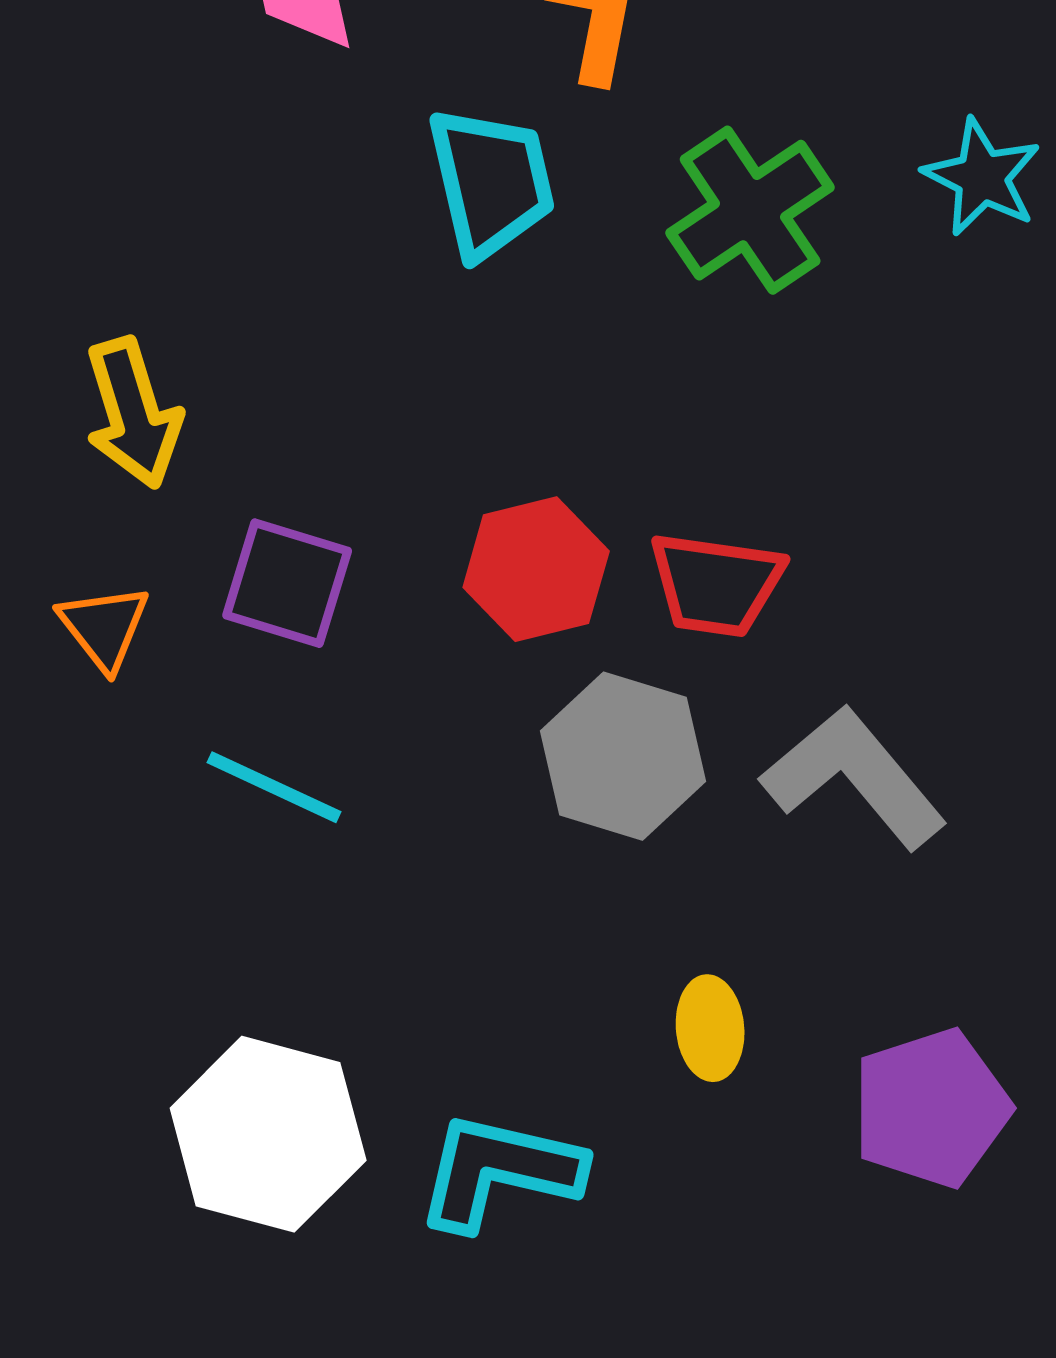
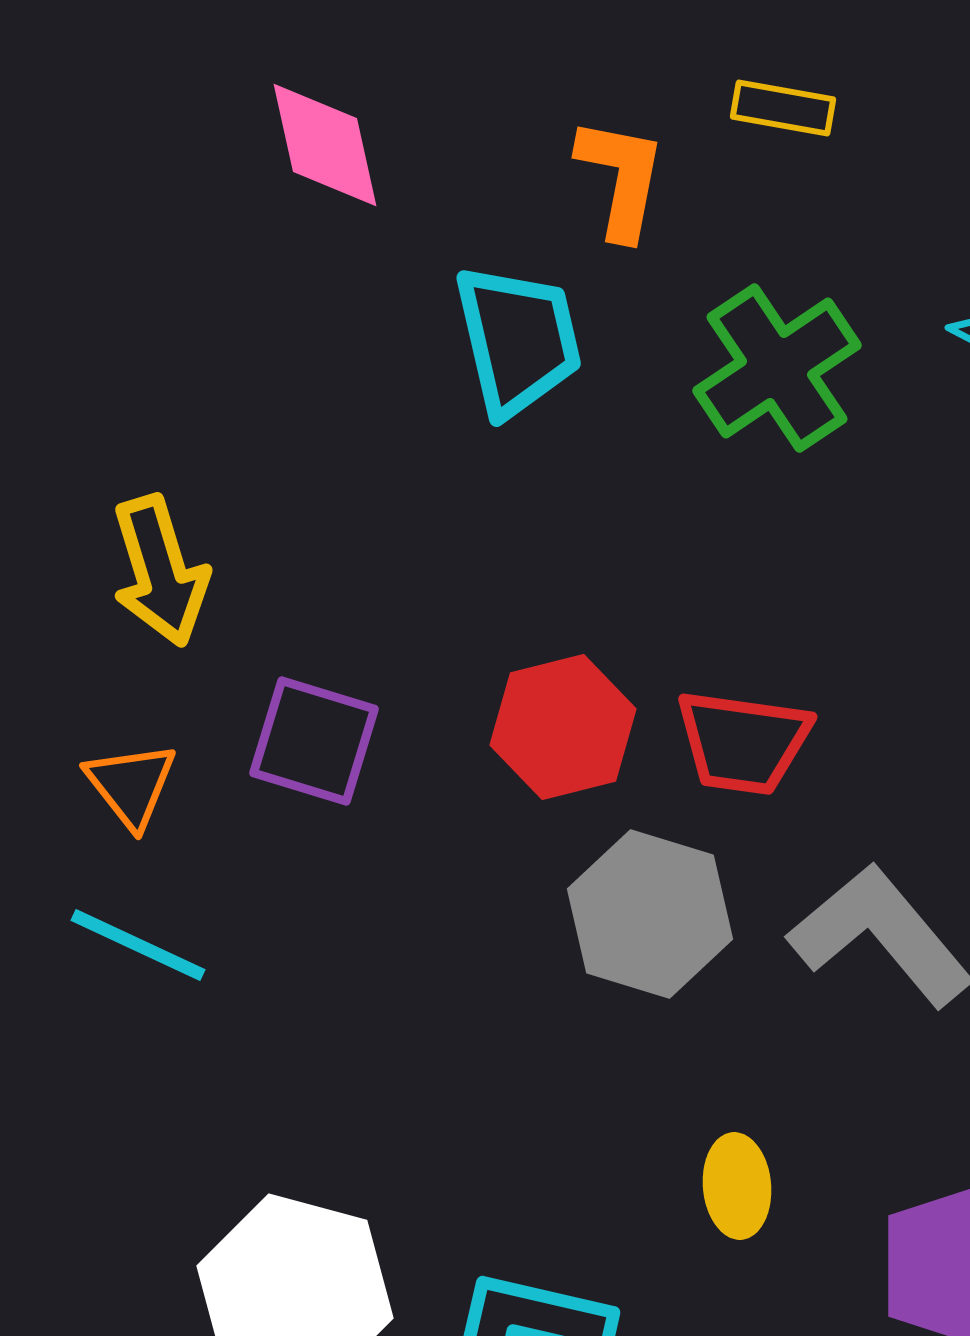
cyan line: (274, 787) -> (138, 945), moved

